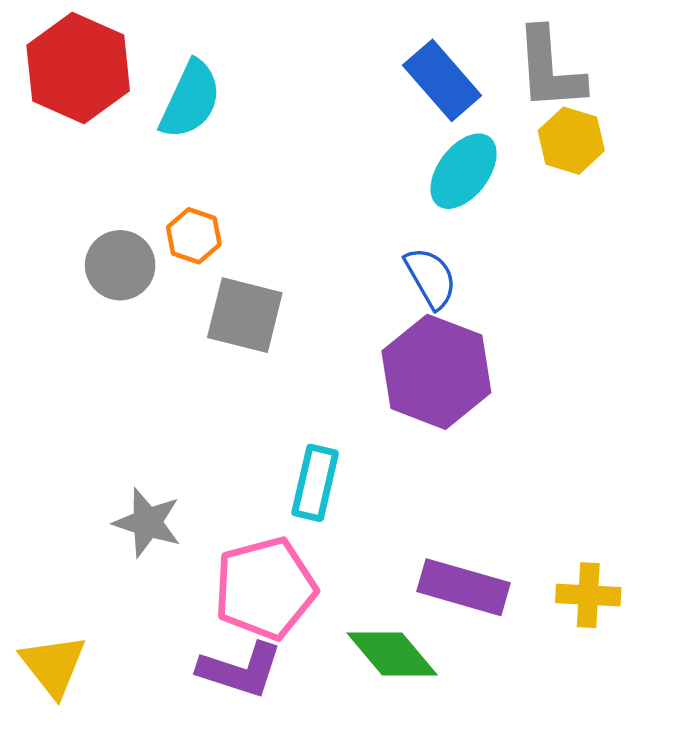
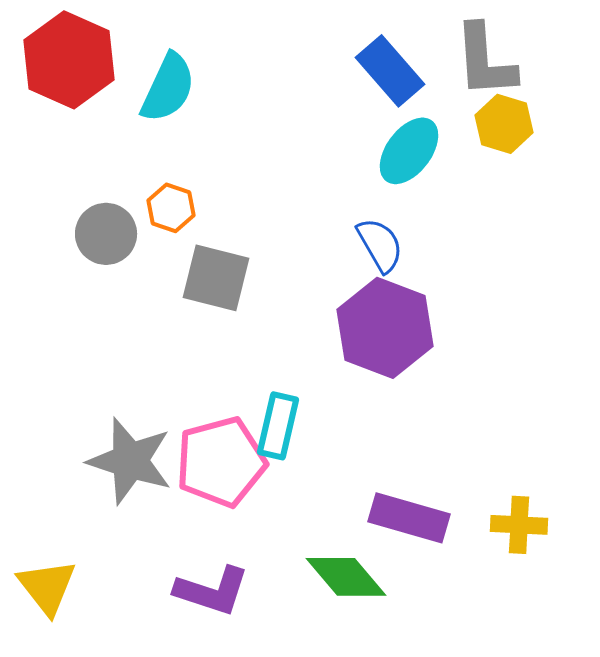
gray star: (147, 523) -> (130, 461), size x1.4
pink pentagon: (265, 588) -> (221, 462), moved

